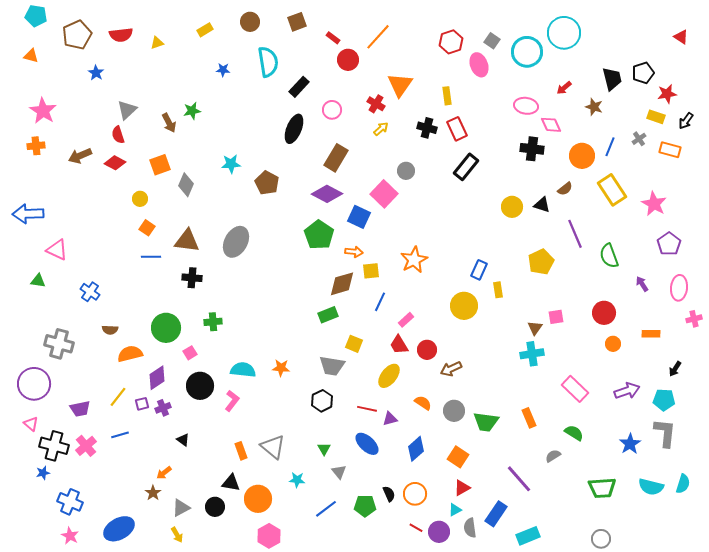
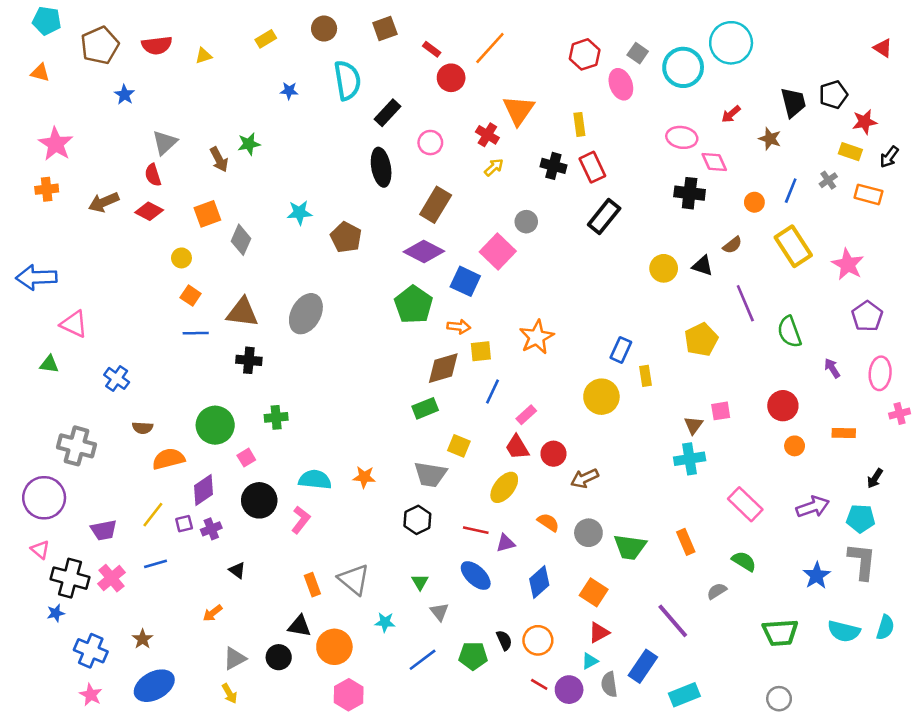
black ellipse: (294, 129) -> (381, 167), turned -32
orange circle: (582, 156) -> (754, 202), size x0.6
brown star: (153, 493) -> (143, 639), moved

